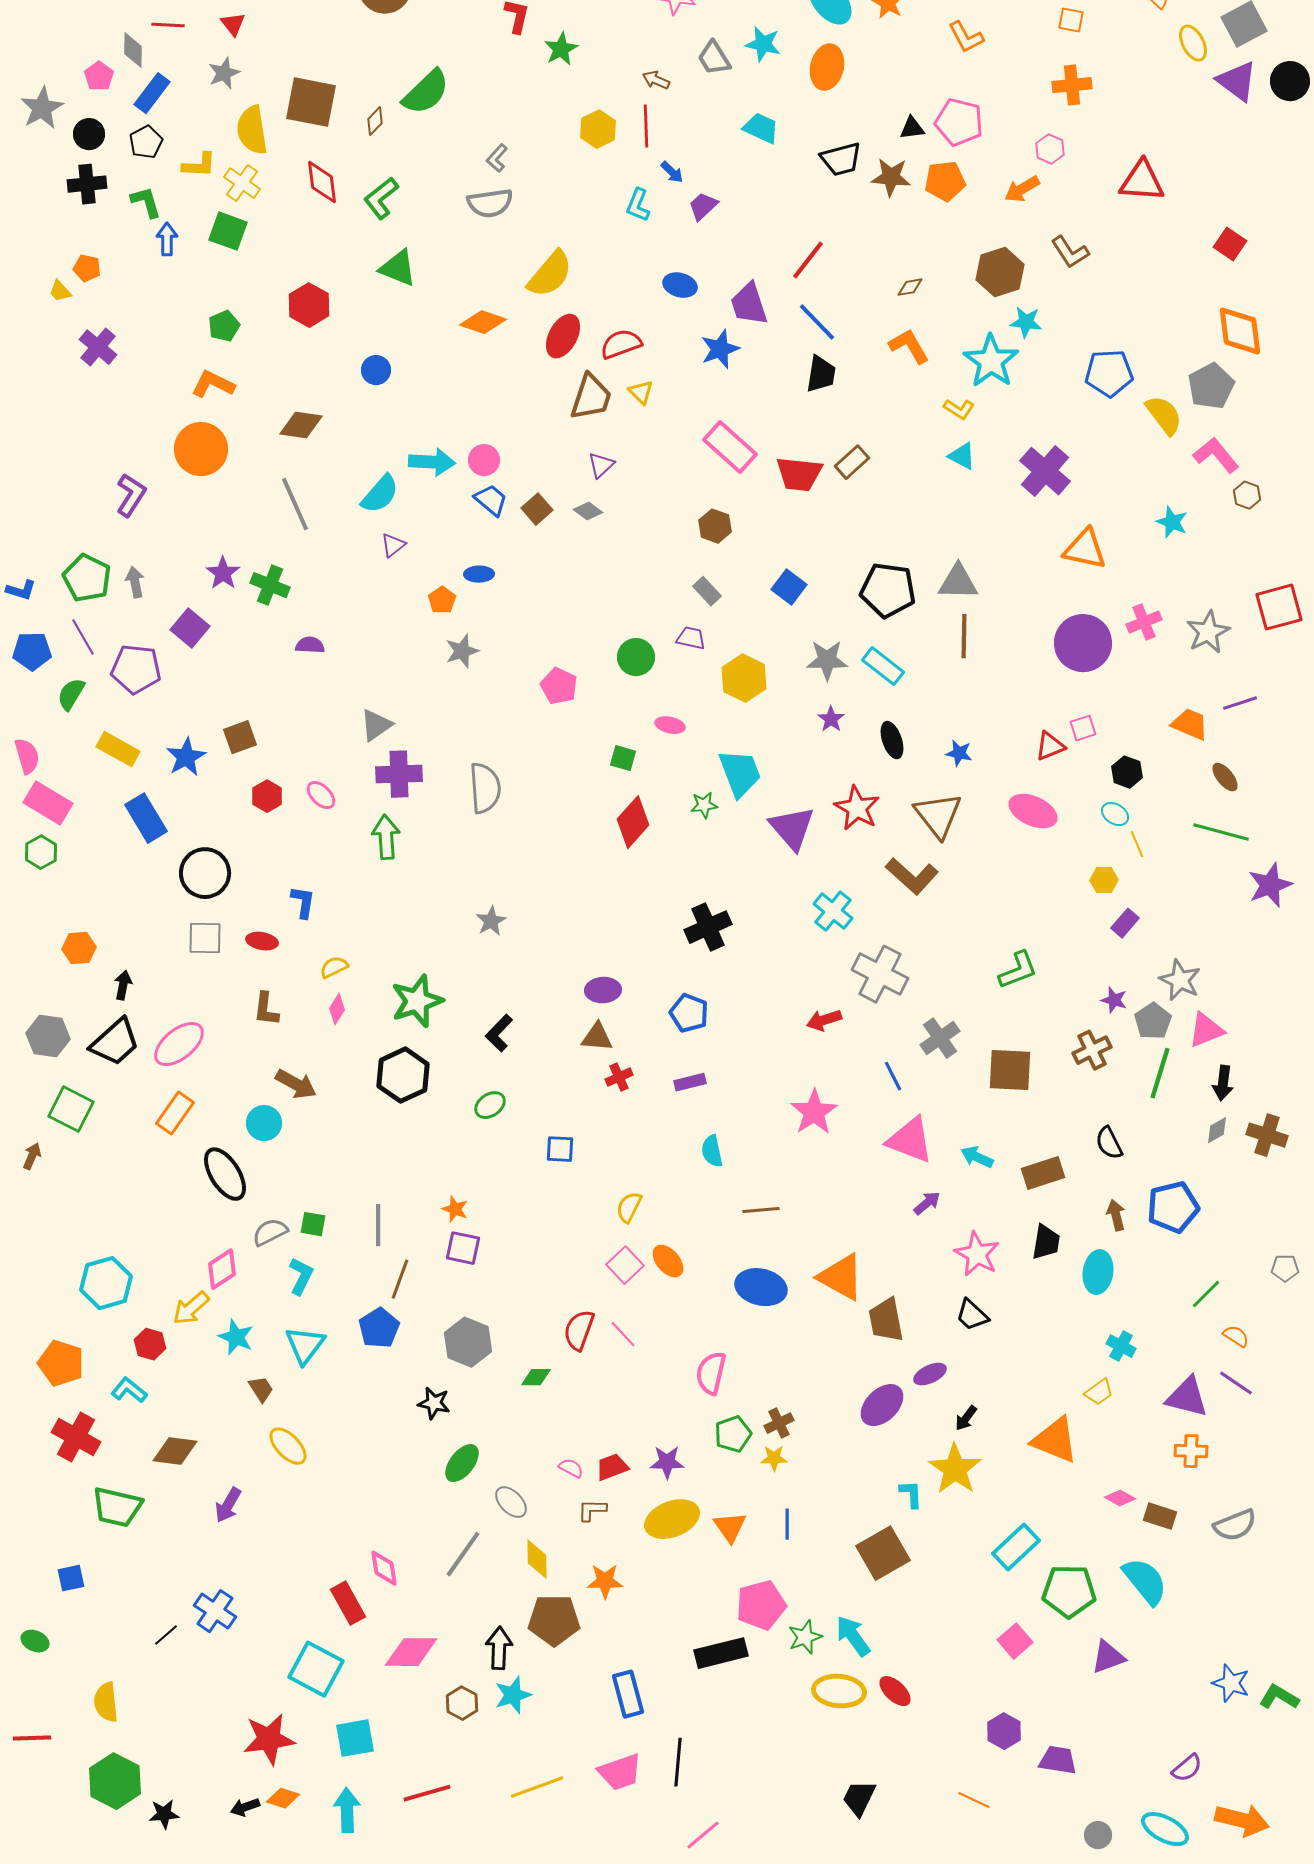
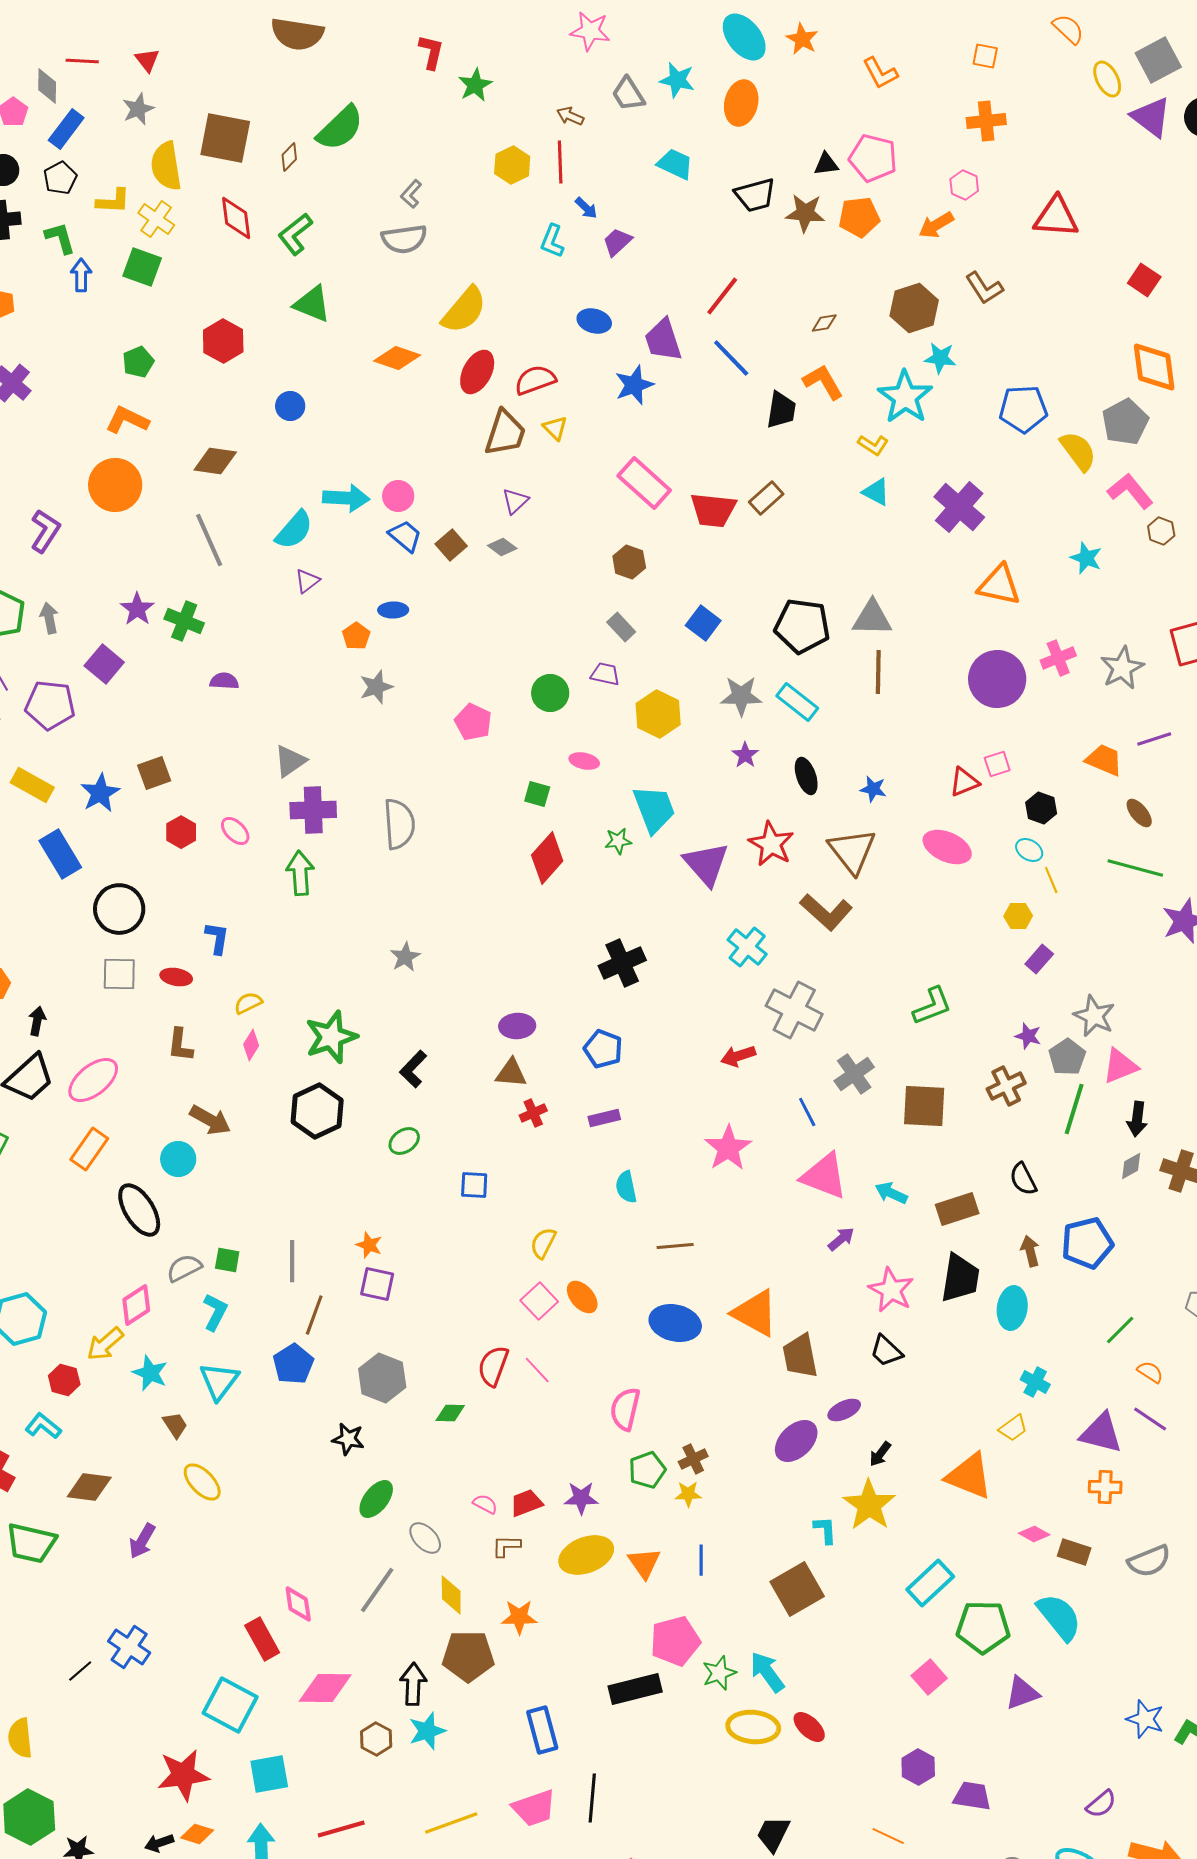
black trapezoid: (821, 374) -> (781, 410), moved
black trapezoid: (1046, 1242) -> (960, 1278), size x1.4

